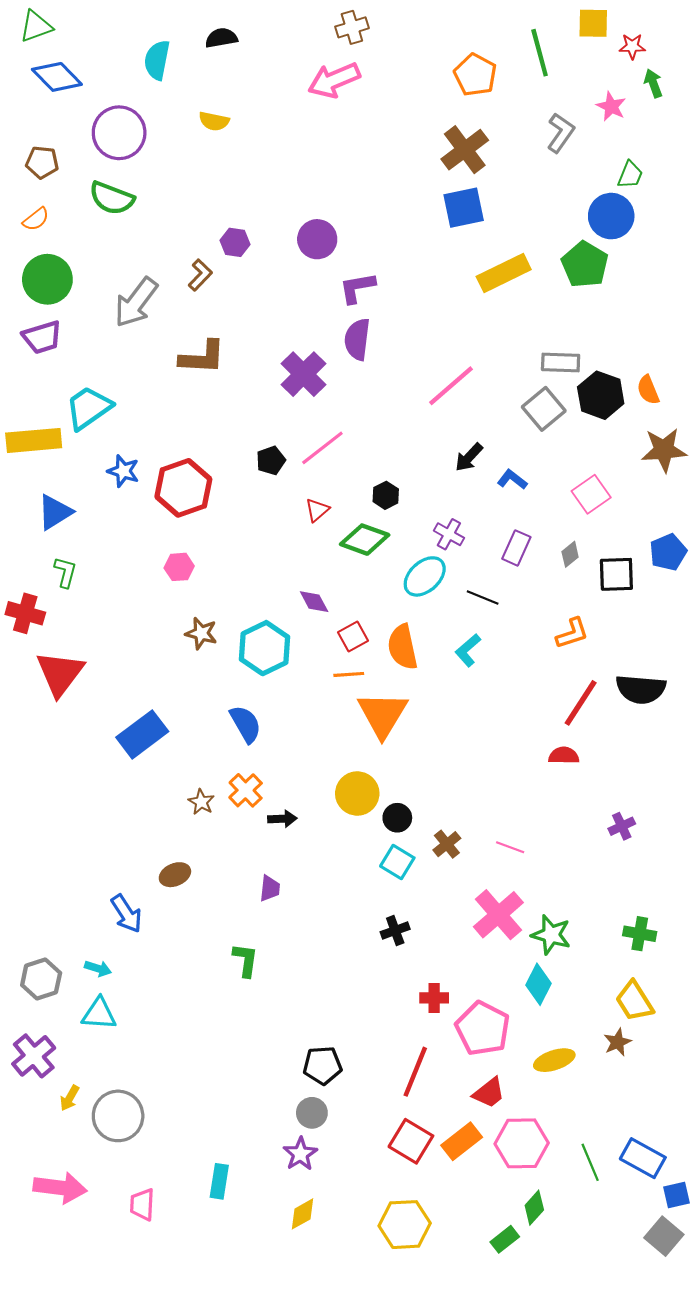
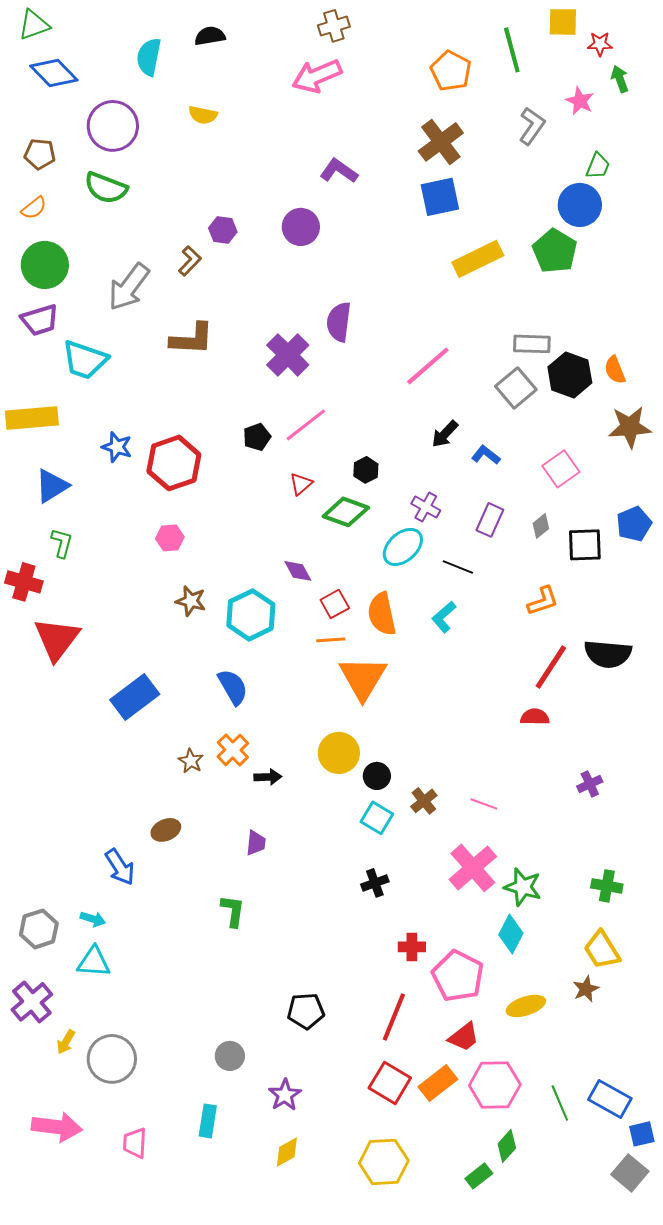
purple L-shape: (357, 288) -> (339, 171), moved, turned 45
cyan trapezoid: (89, 408) -> (85, 360), moved, turned -126
gray circle: (312, 1113) -> (230, 1056), moved

